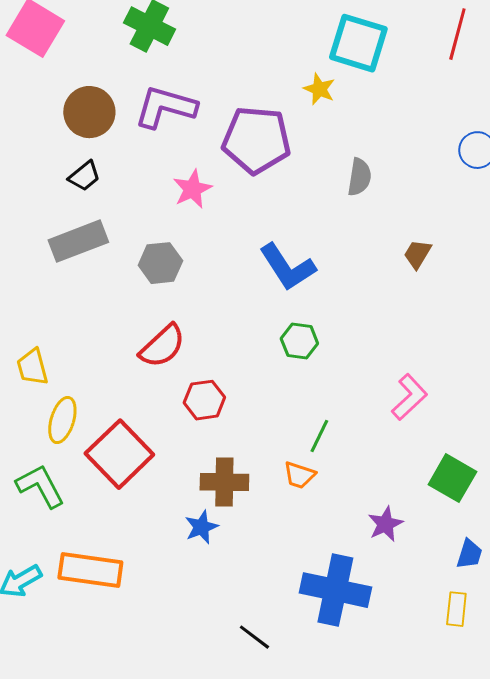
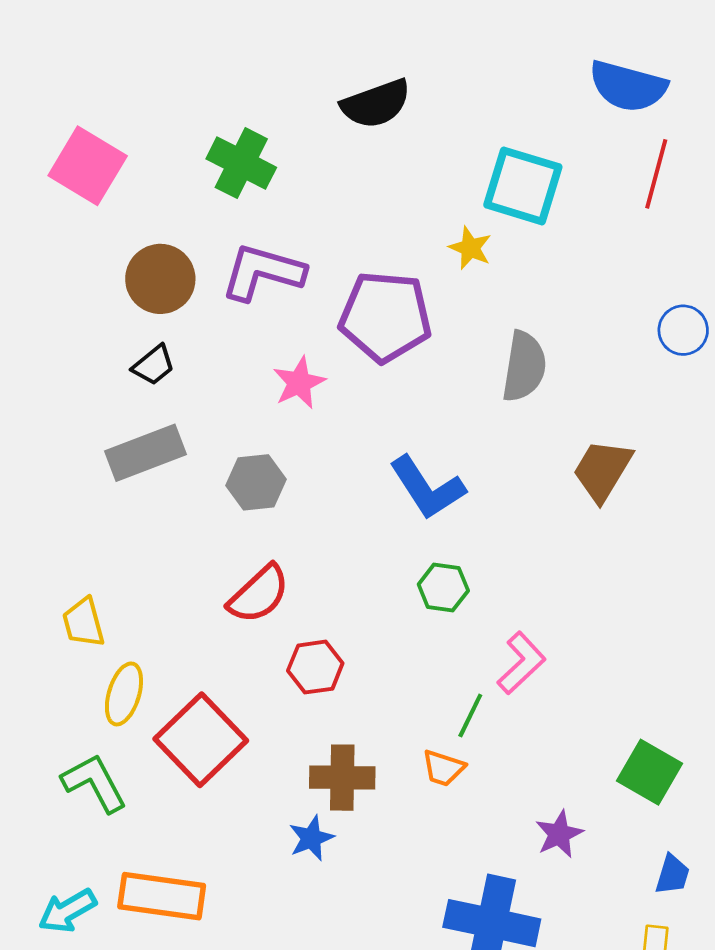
gray semicircle: (359, 177) -> (524, 367), size x1.4
brown trapezoid: (417, 254) -> (602, 470), size x1.6
pink L-shape: (409, 397) -> (521, 663), moved

